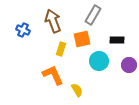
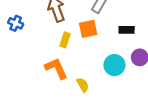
blue cross: (23, 30) -> (16, 23), moved
cyan circle: (99, 61) -> (114, 65), moved

